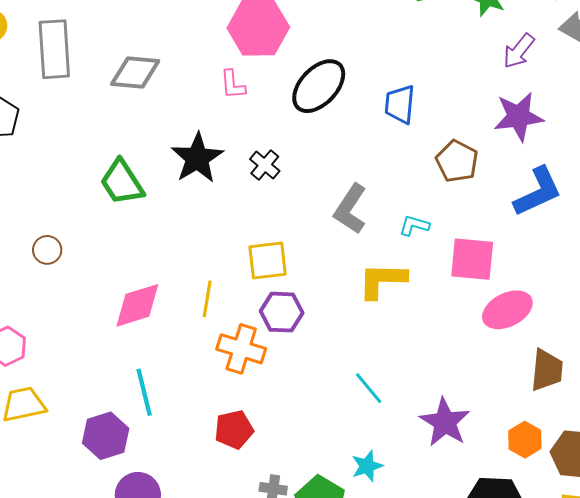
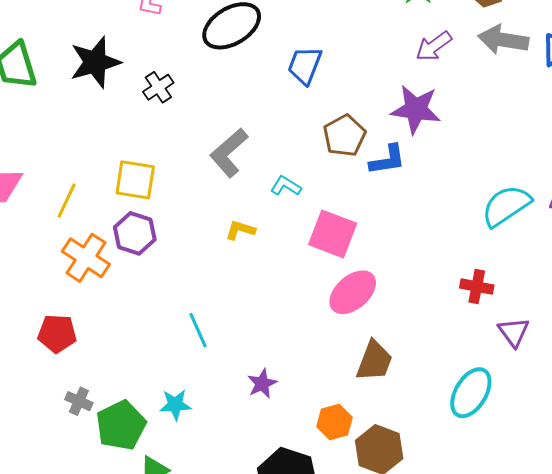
blue L-shape: (538, 192) -> (387, 160), moved, size x0.7
yellow L-shape: (382, 280) -> (240, 230), size x0.6
pink ellipse: (507, 310) -> (353, 292), turned -30
purple star: (445, 422) -> (262, 384), size x0.6

